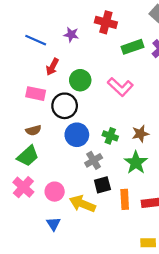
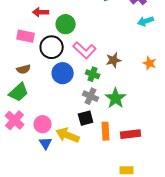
red arrow: (52, 67) -> (41, 12), turned 63
pink L-shape: (120, 87) -> (85, 50), moved
brown star: (140, 134) -> (114, 60), moved
gray cross: (94, 160) -> (91, 96), moved, turned -35
blue triangle: (53, 224) -> (46, 143), moved

